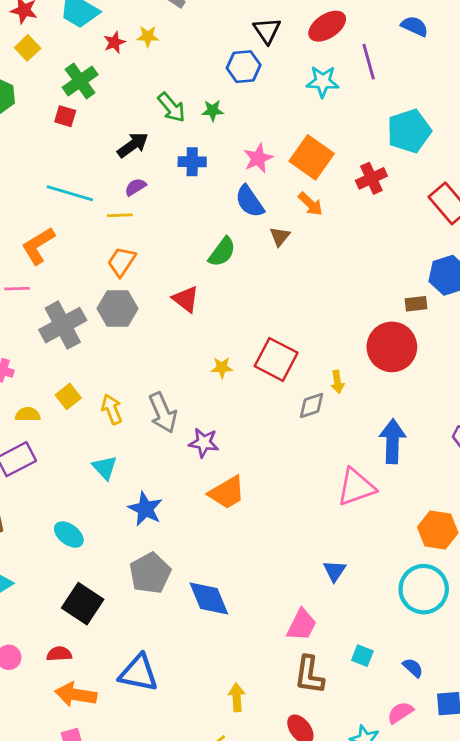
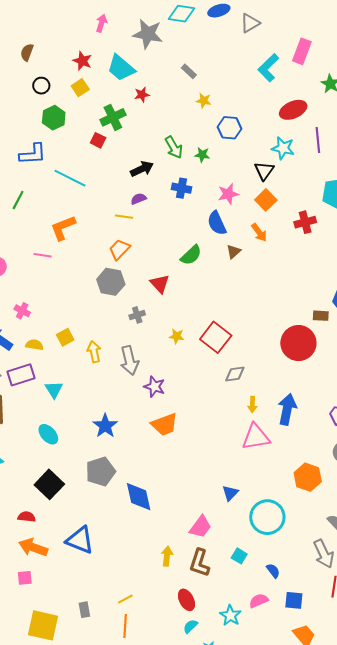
black triangle: (267, 31) -> (264, 171), moved
yellow star: (148, 36) -> (204, 101), moved
orange square: (312, 157) -> (266, 200), size x0.7
cyan line: (70, 193) -> (70, 178), moved
gray cross: (63, 325) -> (137, 315), moved, size x0.5
yellow arrow: (337, 382) -> (252, 405), moved
cyan triangle: (105, 468) -> (54, 390), moved
cyan circle: (424, 589) -> (267, 517), moved
yellow arrow: (237, 697) -> (167, 556), moved

